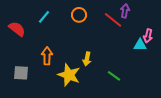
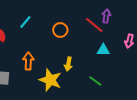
orange circle: (79, 15) -> (60, 30), moved
cyan triangle: (140, 45) -> (103, 50), moved

